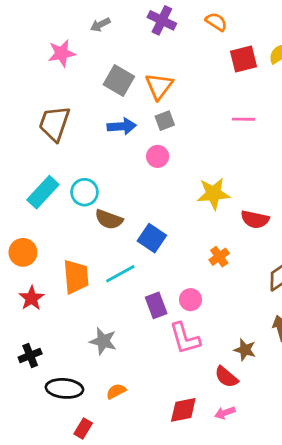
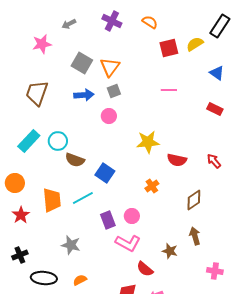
pink L-shape: (185, 338) -> (128, 243), turned -45
red semicircle: (226, 377) -> (145, 269), moved

